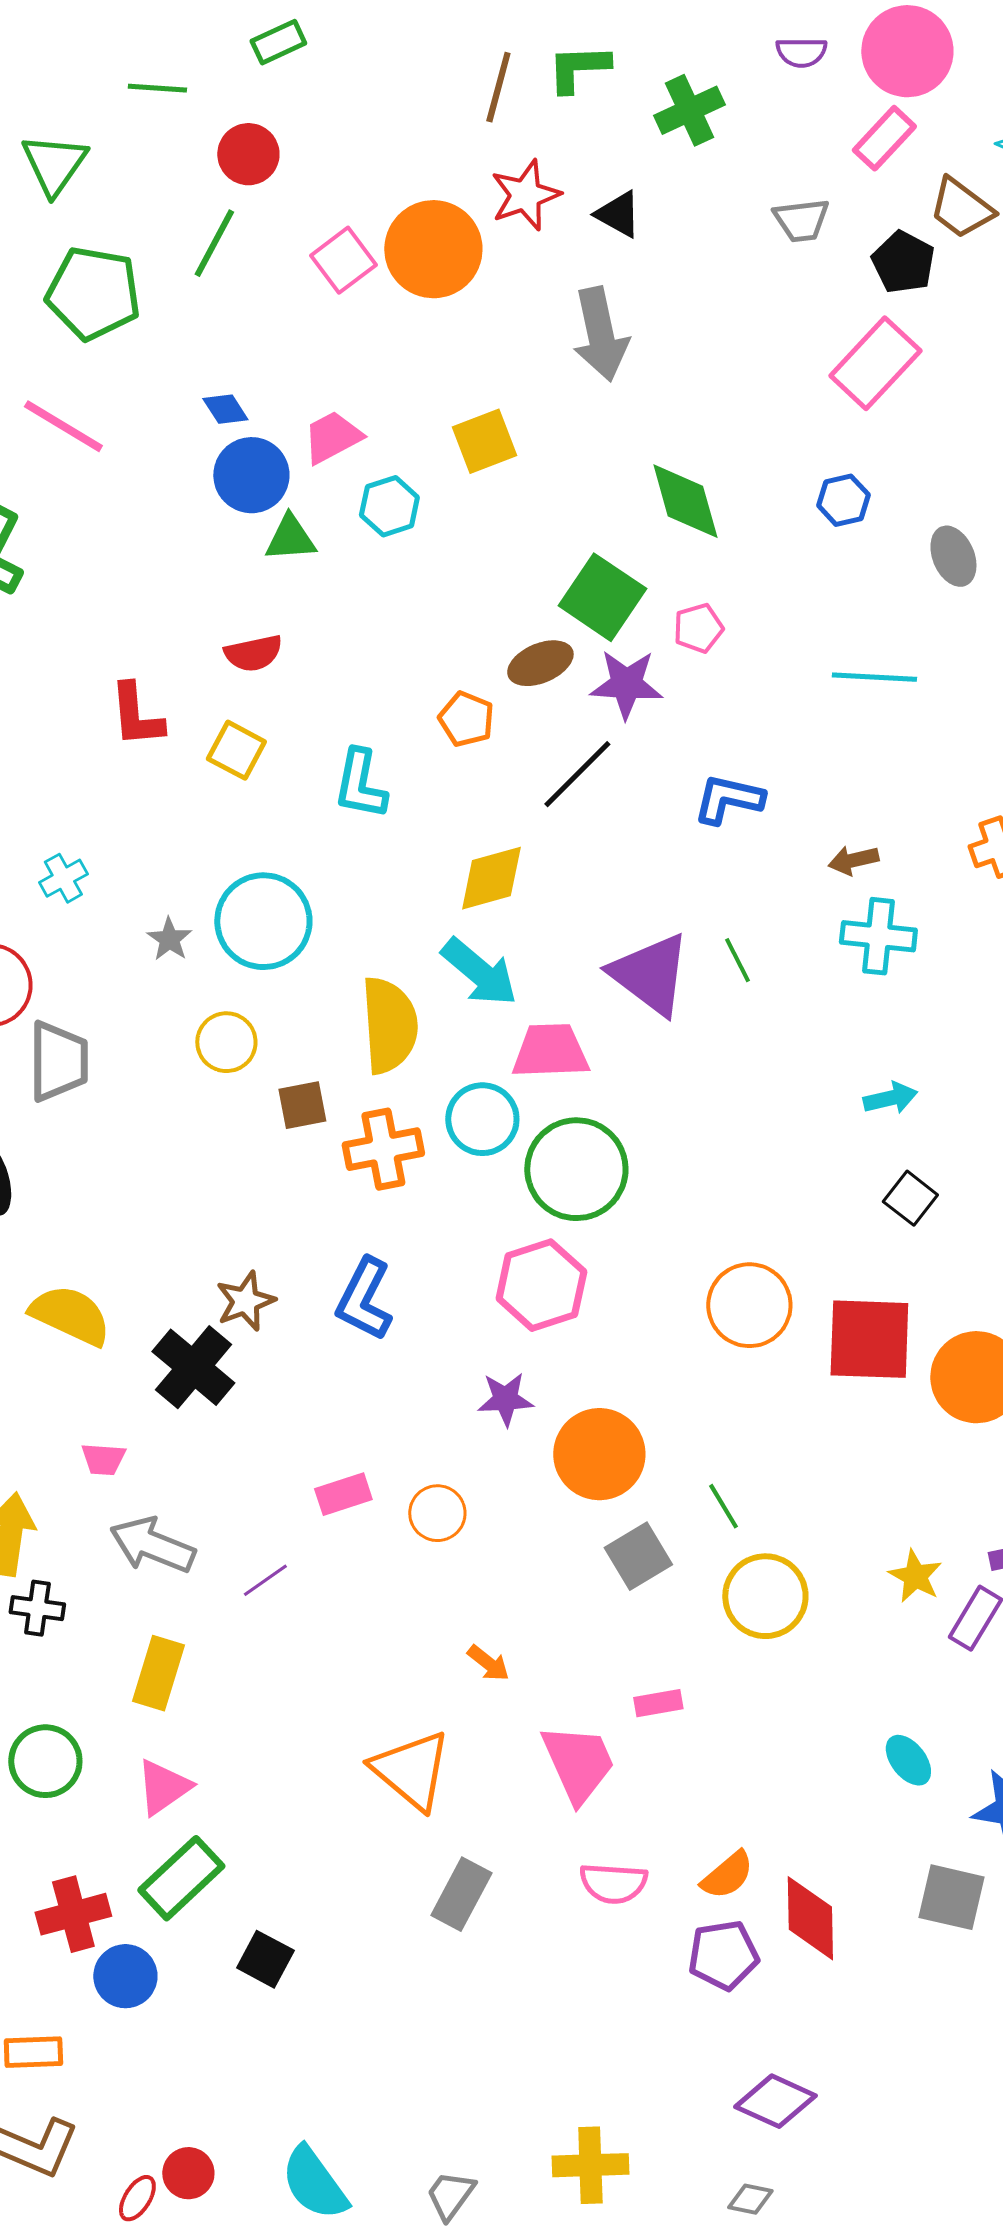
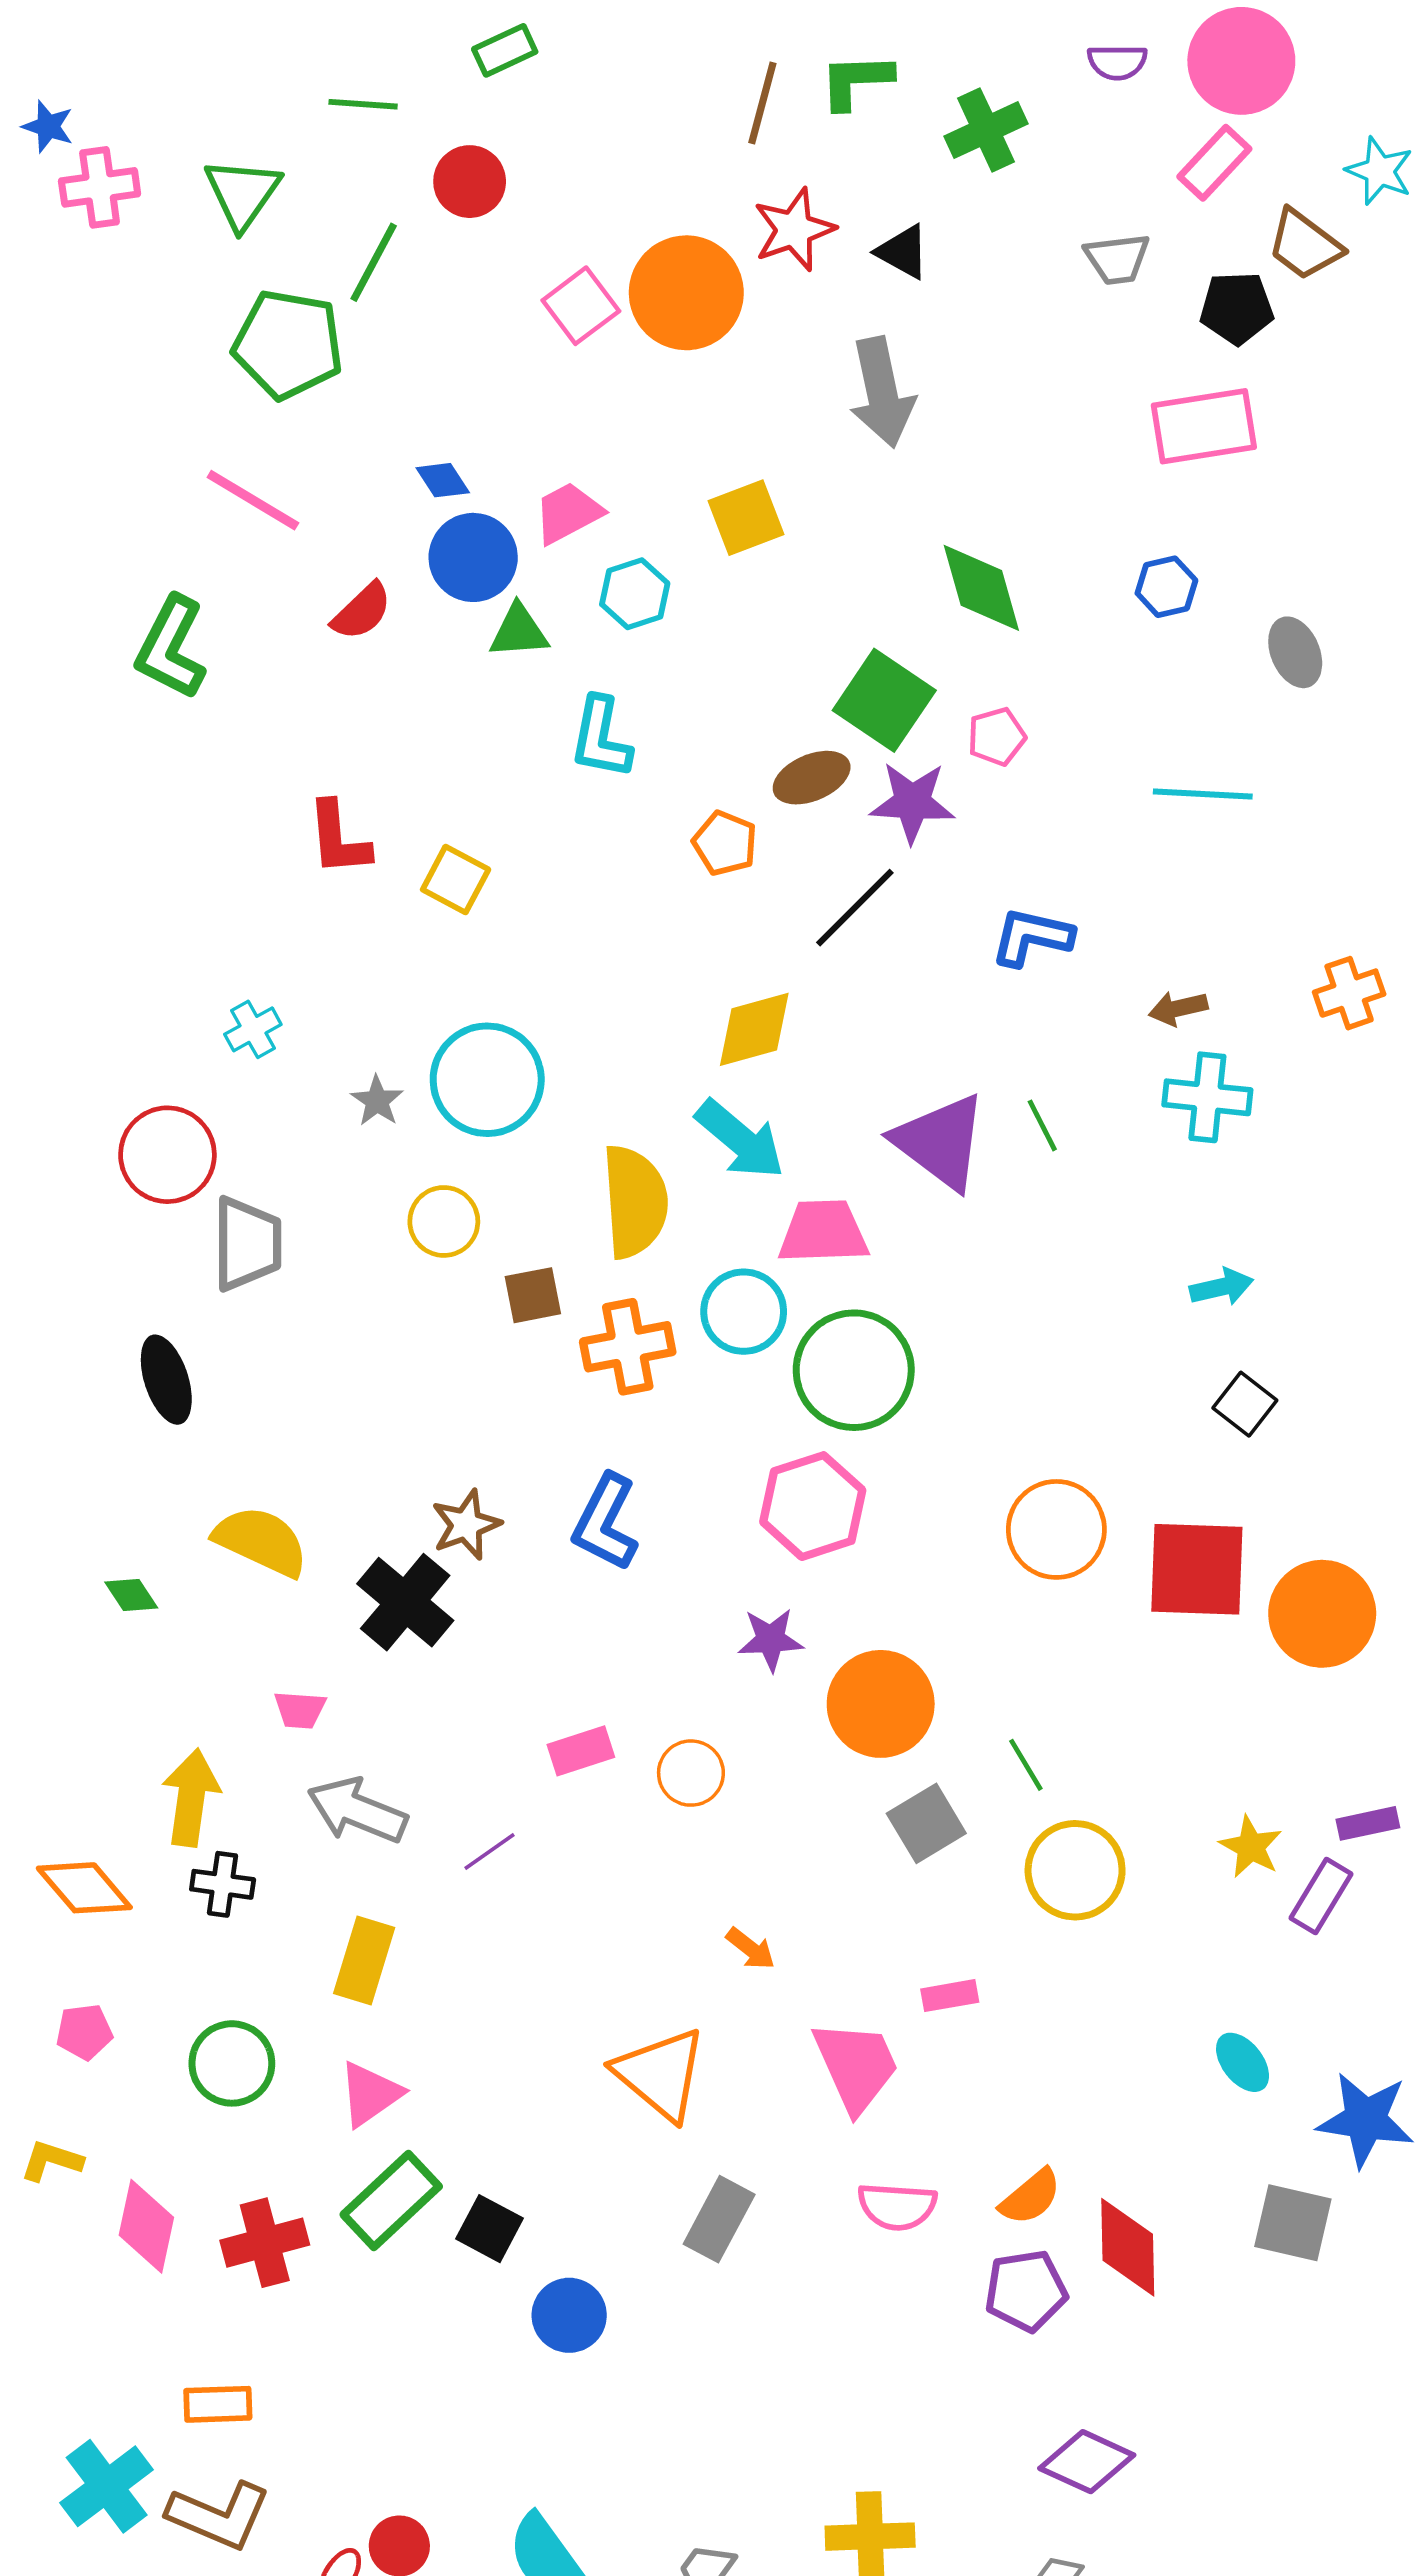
green line: (214, 243) -> (374, 262), moved
black pentagon: (903, 262) -> (1237, 308), turned -30
pink rectangle: (875, 363) -> (1204, 426), turned 38
red semicircle: (253, 653) -> (362, 611), moved, turned -32
cyan L-shape: (360, 784) -> (601, 738), moved
black square: (265, 1959) -> (490, 2229), moved
blue circle: (125, 1976) -> (569, 2315), moved

